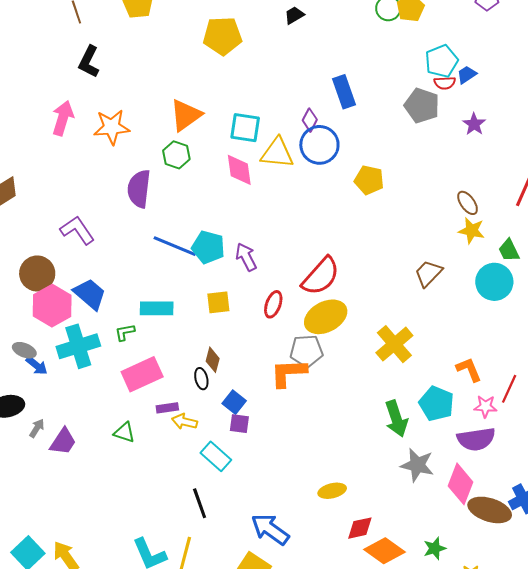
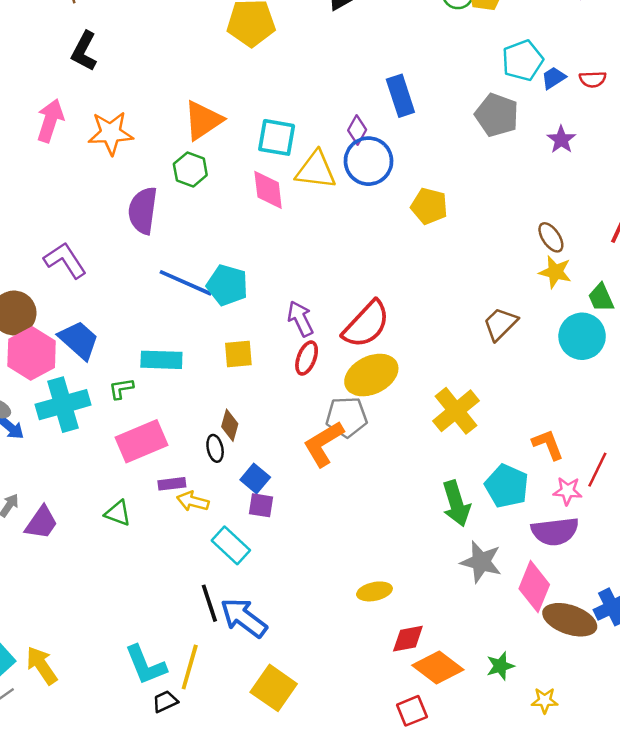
red semicircle: (445, 83) -> (593, 79), moved
purple arrow: (246, 257) -> (300, 319), moved
orange L-shape: (288, 373) -> (323, 444), turned -30
blue arrow: (270, 529) -> (244, 618), moved

